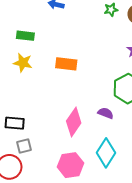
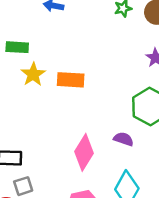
yellow star: (23, 63) -> (33, 74), moved, turned 30

